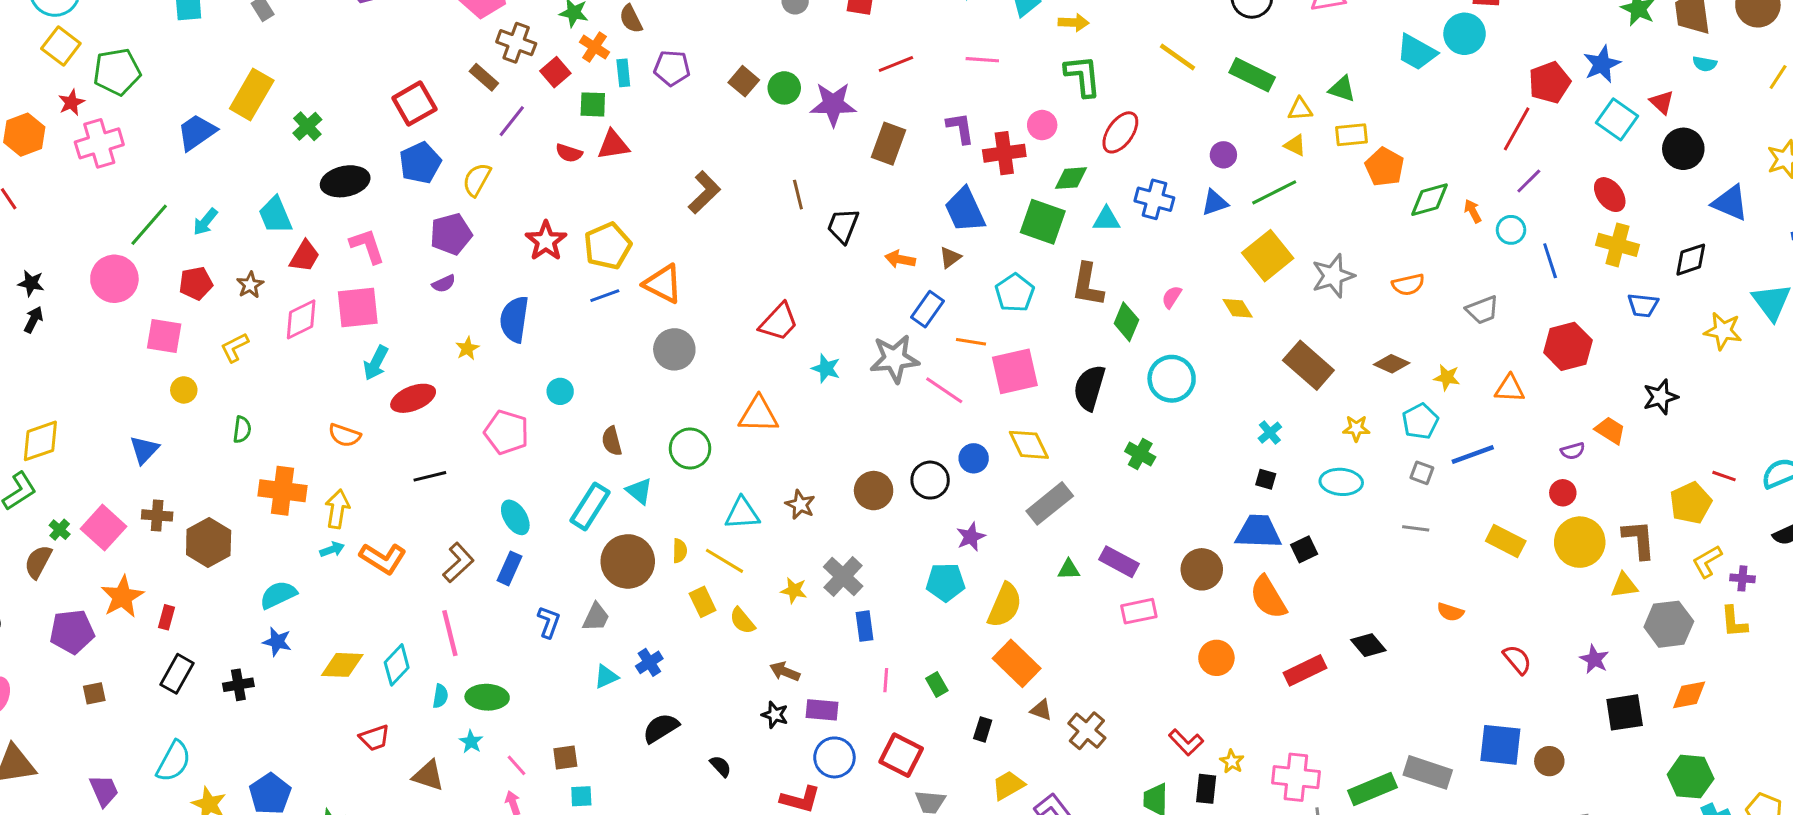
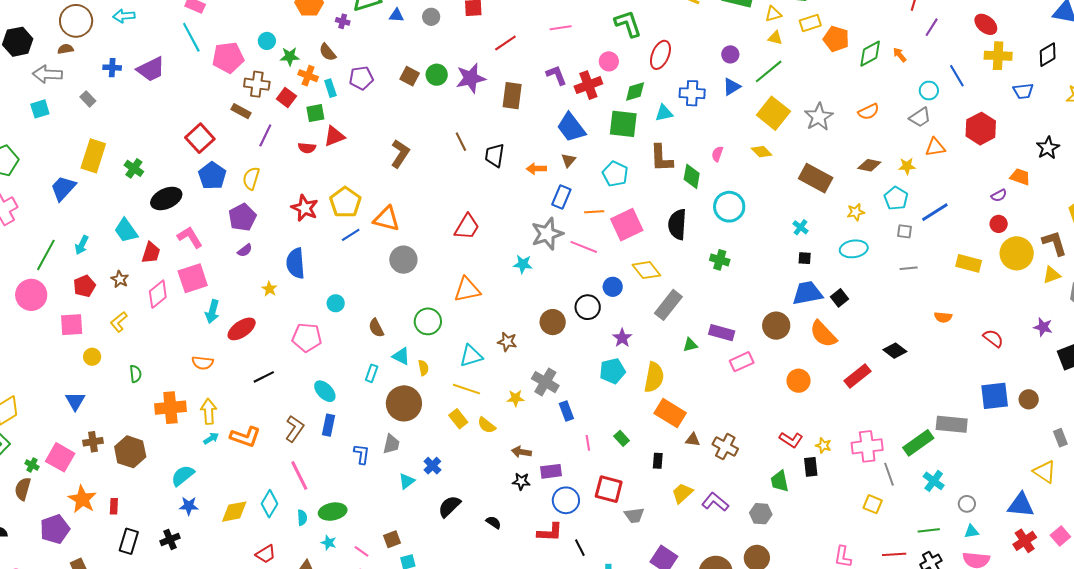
cyan circle: (1511, 230) -> (929, 91), moved
cyan star: (826, 368) -> (523, 264), moved
orange triangle: (1510, 389) -> (935, 147), moved
cyan rectangle: (590, 506) -> (372, 373), size x0.6
yellow semicircle: (680, 551) -> (423, 368), moved

